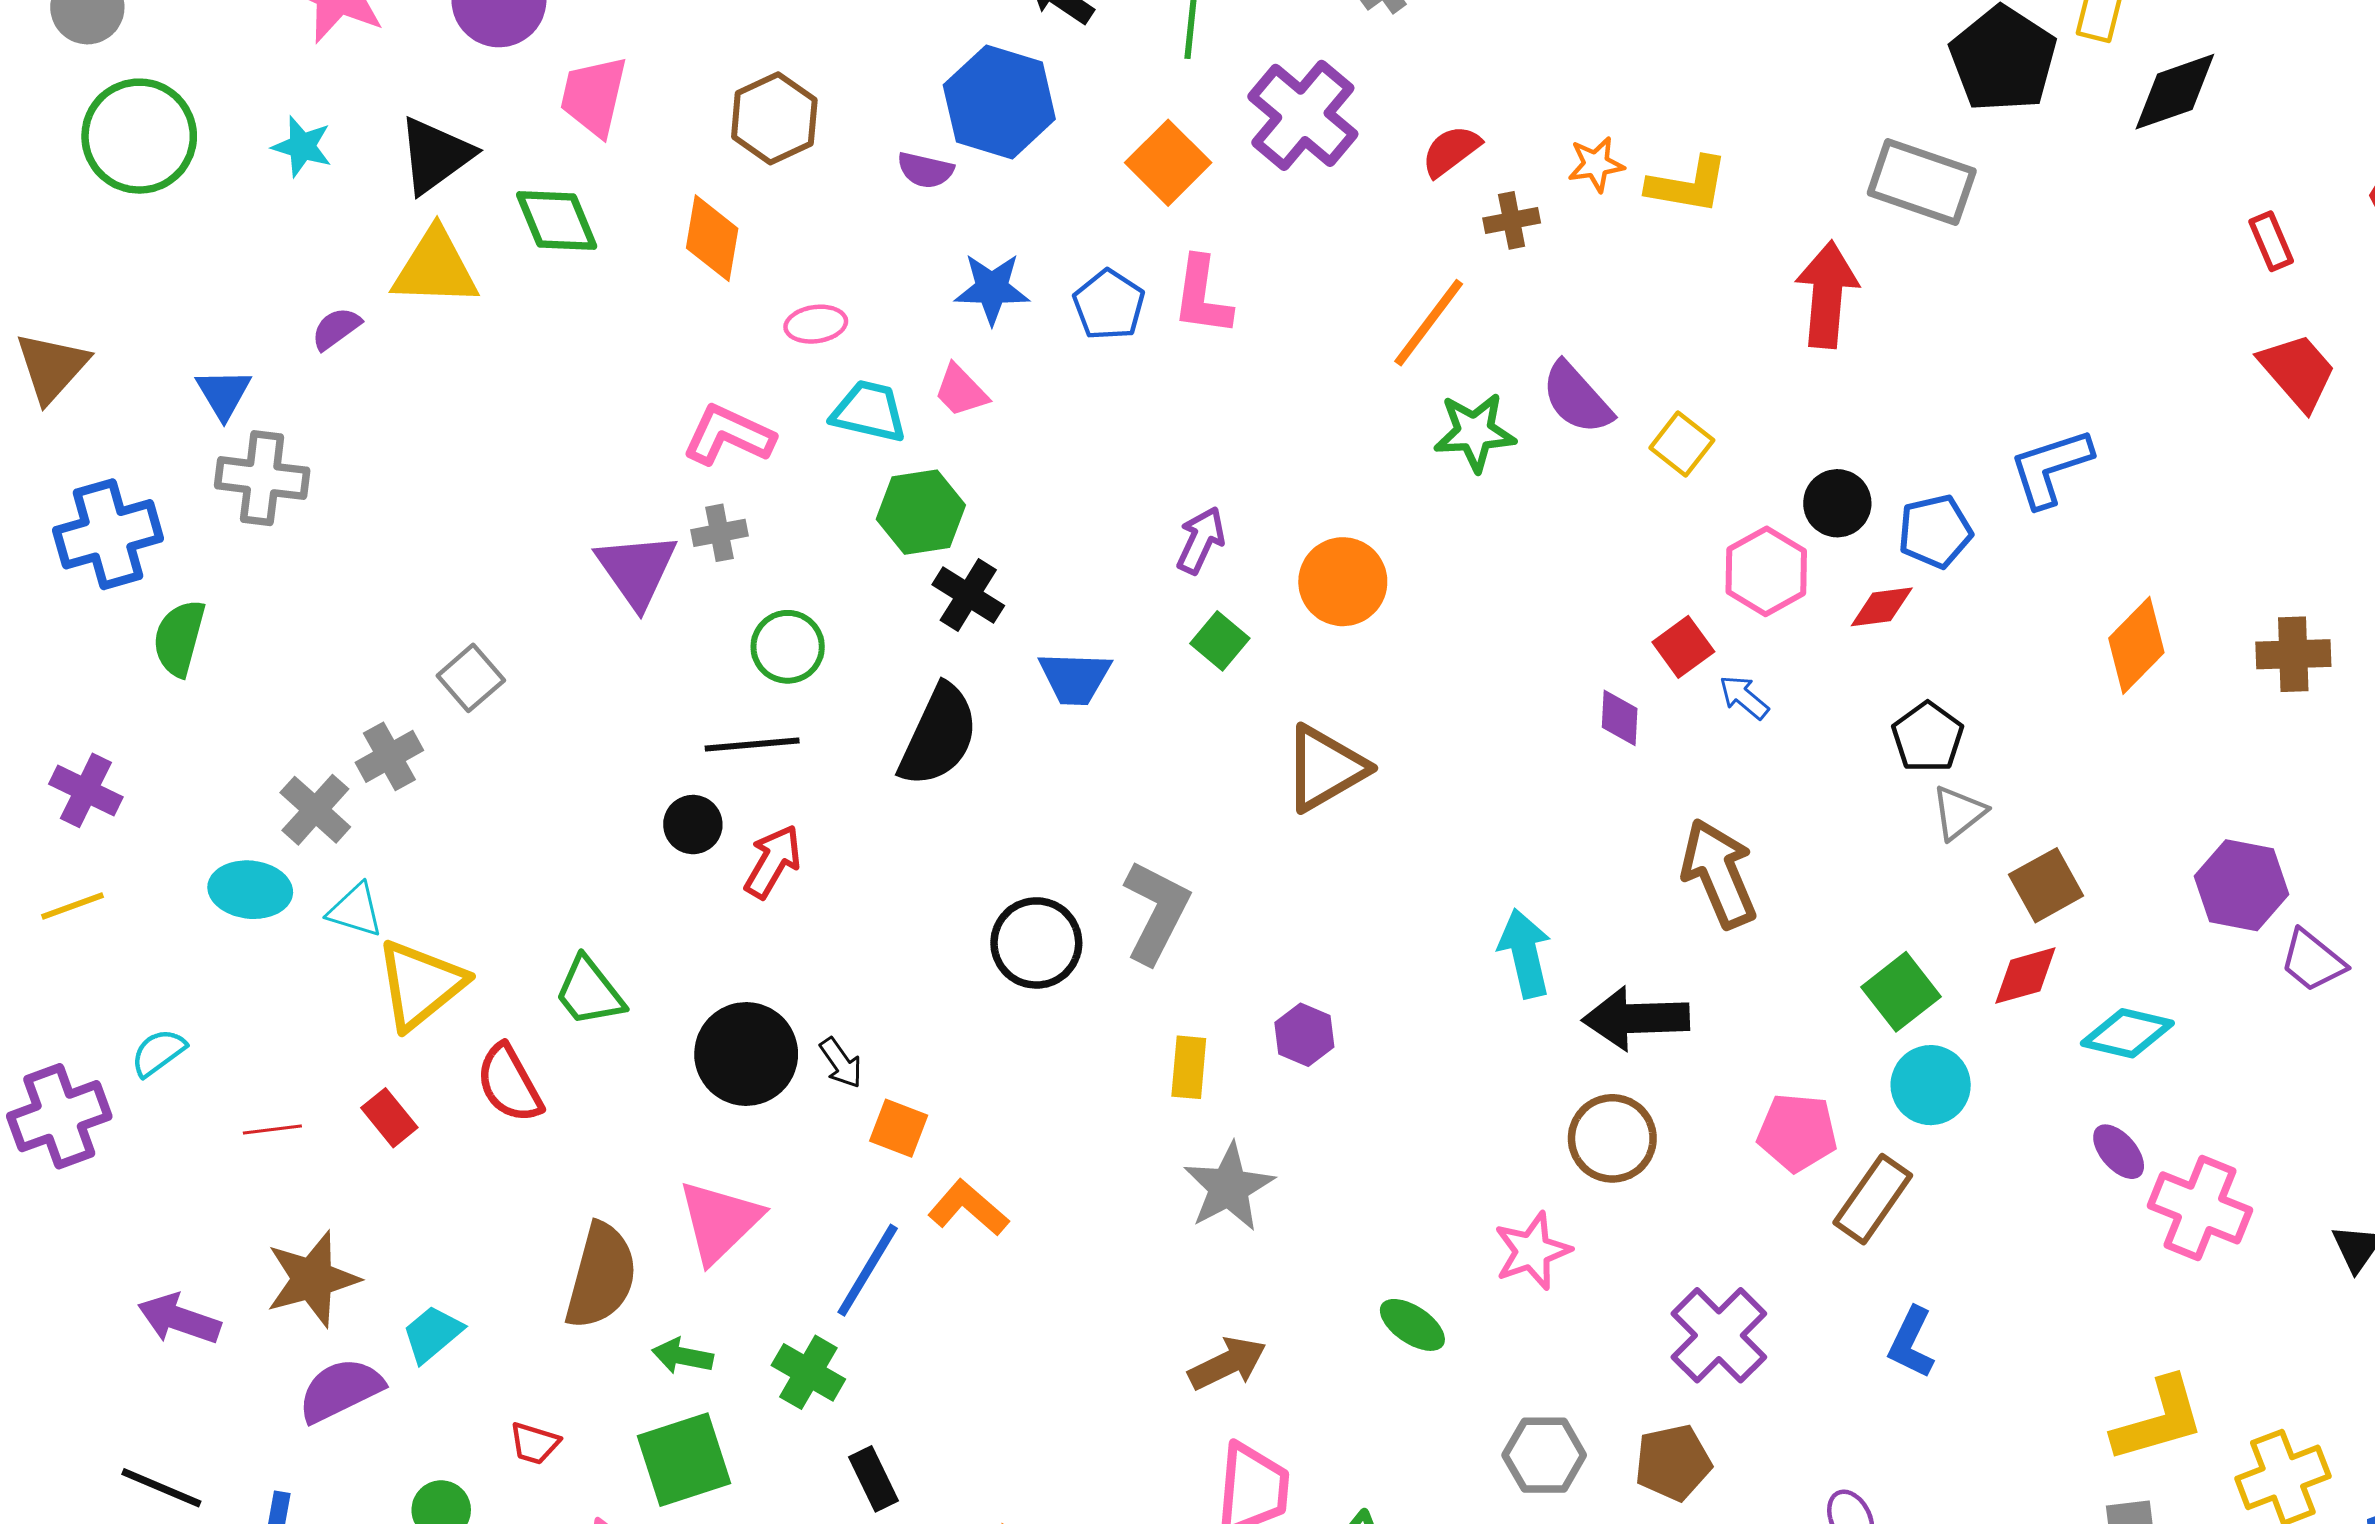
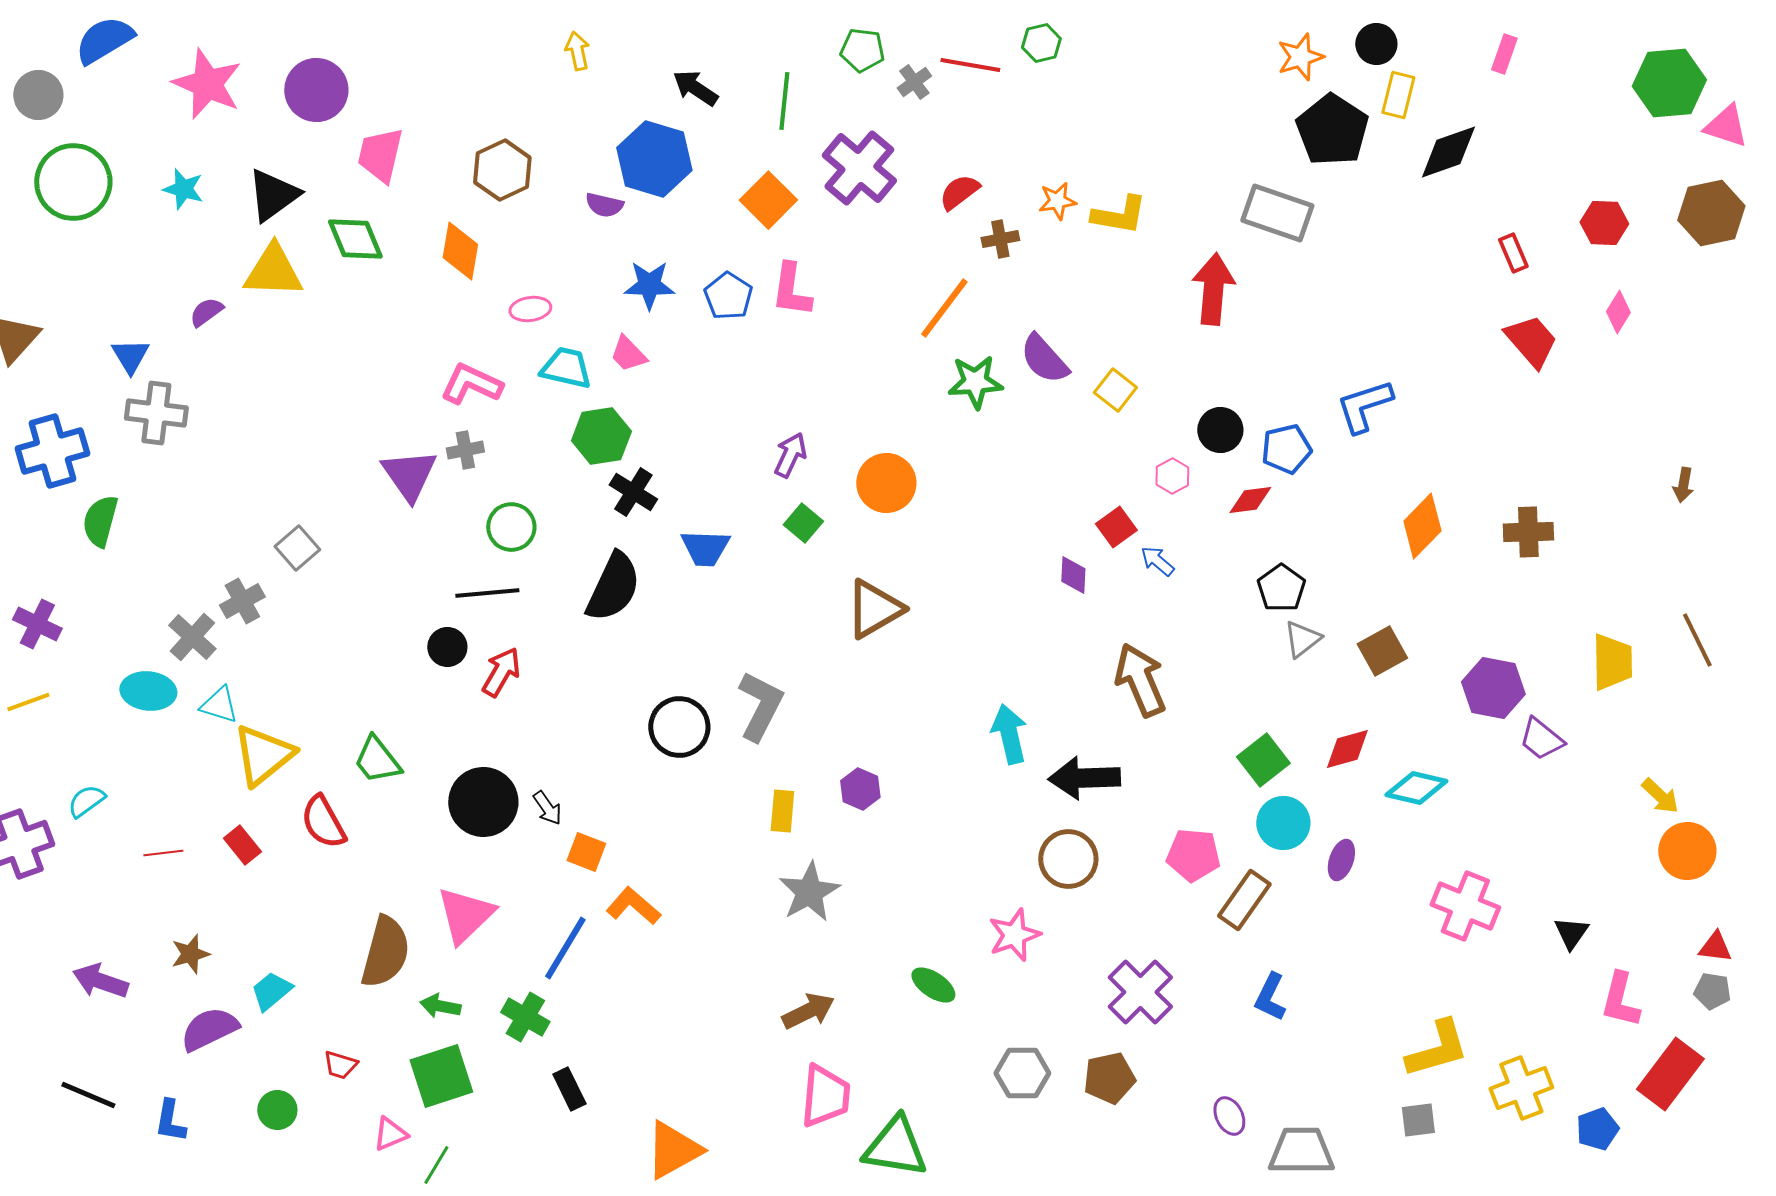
pink hexagon: (1766, 571) -> (1172, 476), size x0.6
brown square: (2046, 885) -> (1382, 651), moved
purple ellipse: (2119, 1152) -> (1341, 860), moved, turned 60
brown star: (312, 1279) -> (190, 954), size x0.6

